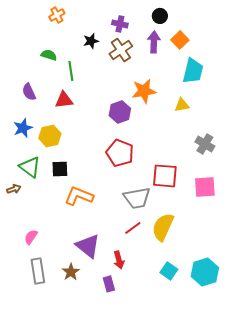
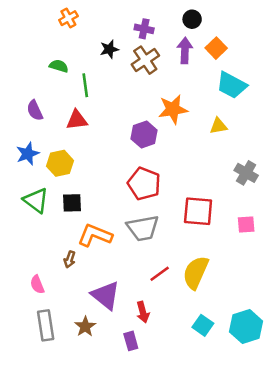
cyan trapezoid: (193, 71) -> (232, 85), turned 104
pink square: (205, 187) -> (246, 224), size x0.7
brown arrow: (14, 189) -> (70, 259), moved, turned 128
gray trapezoid: (137, 198) -> (143, 228), moved
pink semicircle: (31, 237) -> (37, 285), turned -56

